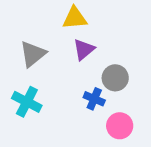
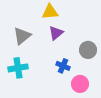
gray circle: (115, 78) -> (88, 50), moved
cyan cross: (27, 102) -> (18, 68), turned -36

